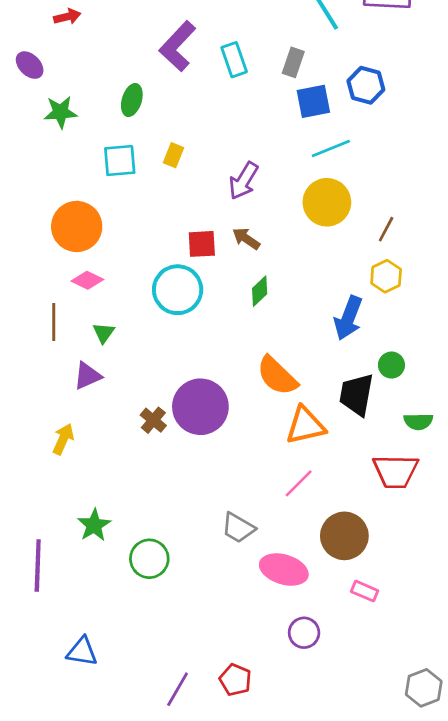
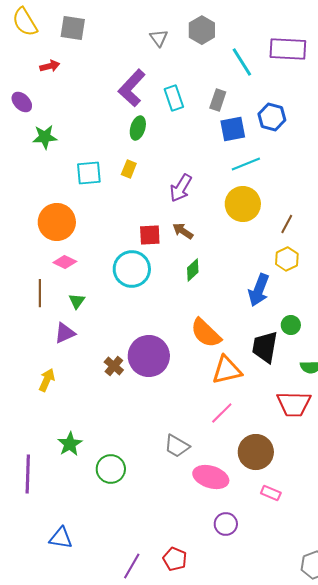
green ellipse: (132, 100) -> (138, 128), moved

